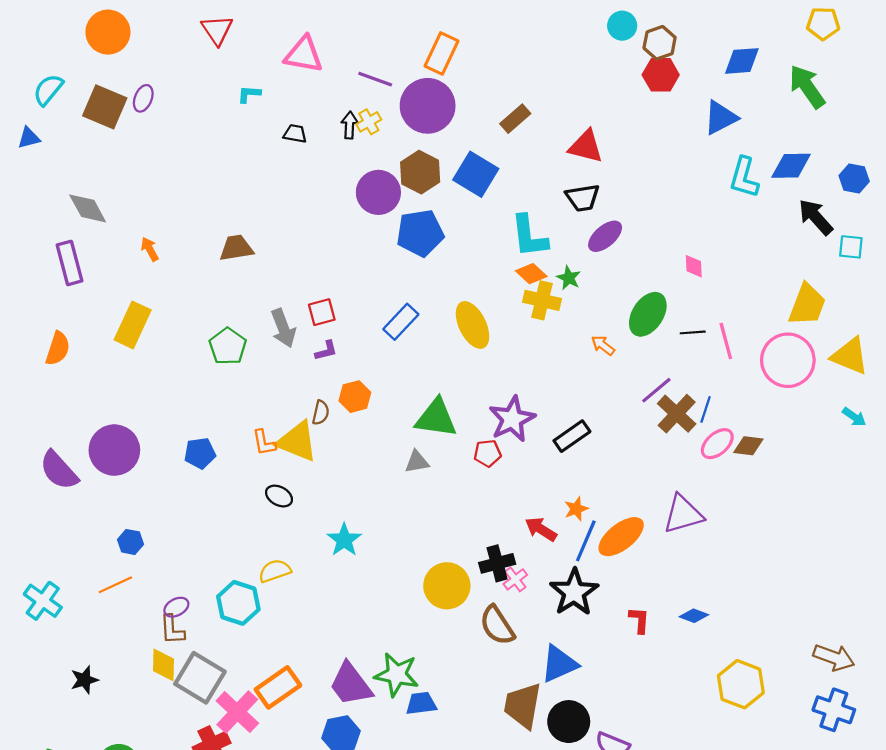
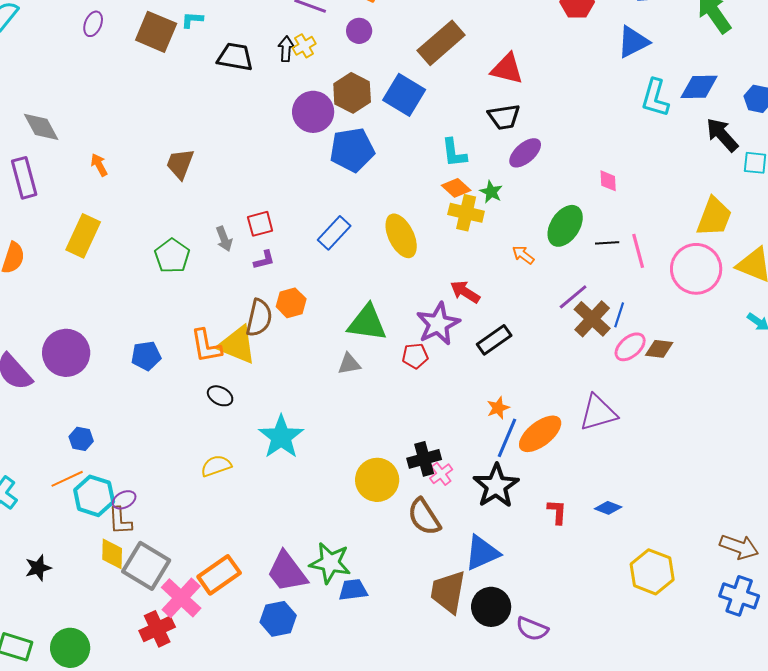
purple circle: (428, 106) -> (359, 31), size x0.5
brown square: (105, 107) -> (156, 32), moved
brown rectangle: (515, 119) -> (441, 43), size x1.6
black trapezoid: (295, 134) -> (235, 57), size x1.6
cyan L-shape: (529, 236) -> (454, 153), size x0.7
brown trapezoid: (236, 248) -> (180, 164), turned -60
gray arrow: (283, 328) -> (224, 239), size x0.7
brown semicircle: (321, 413) -> (259, 318), size x1.6
orange L-shape: (264, 443) -> (206, 346), size x1.4
red arrow: (541, 529) -> (465, 292), moved
cyan star: (344, 540) -> (281, 437), size x1.4
cyan hexagon: (238, 603) -> (94, 496), moved

